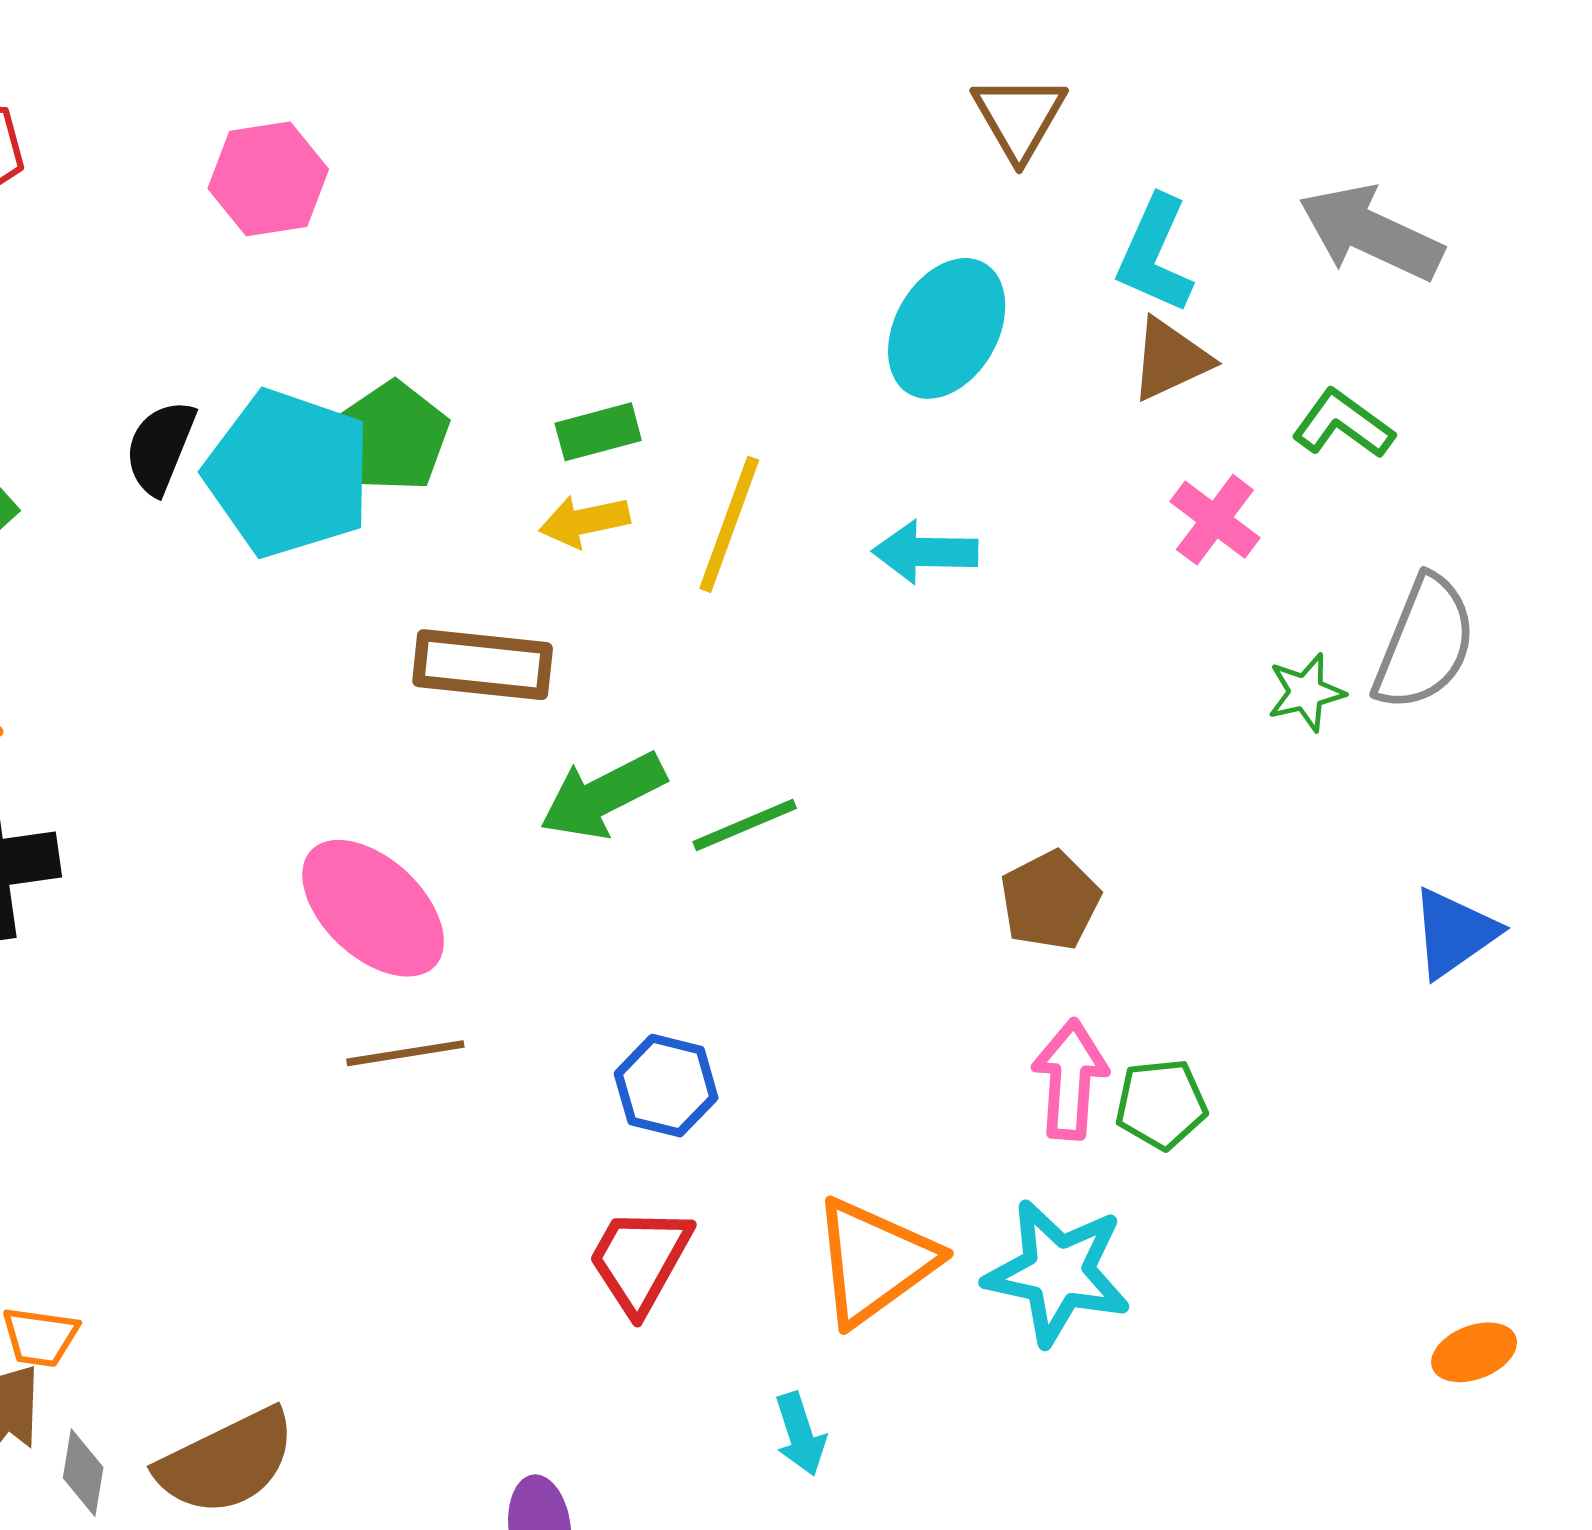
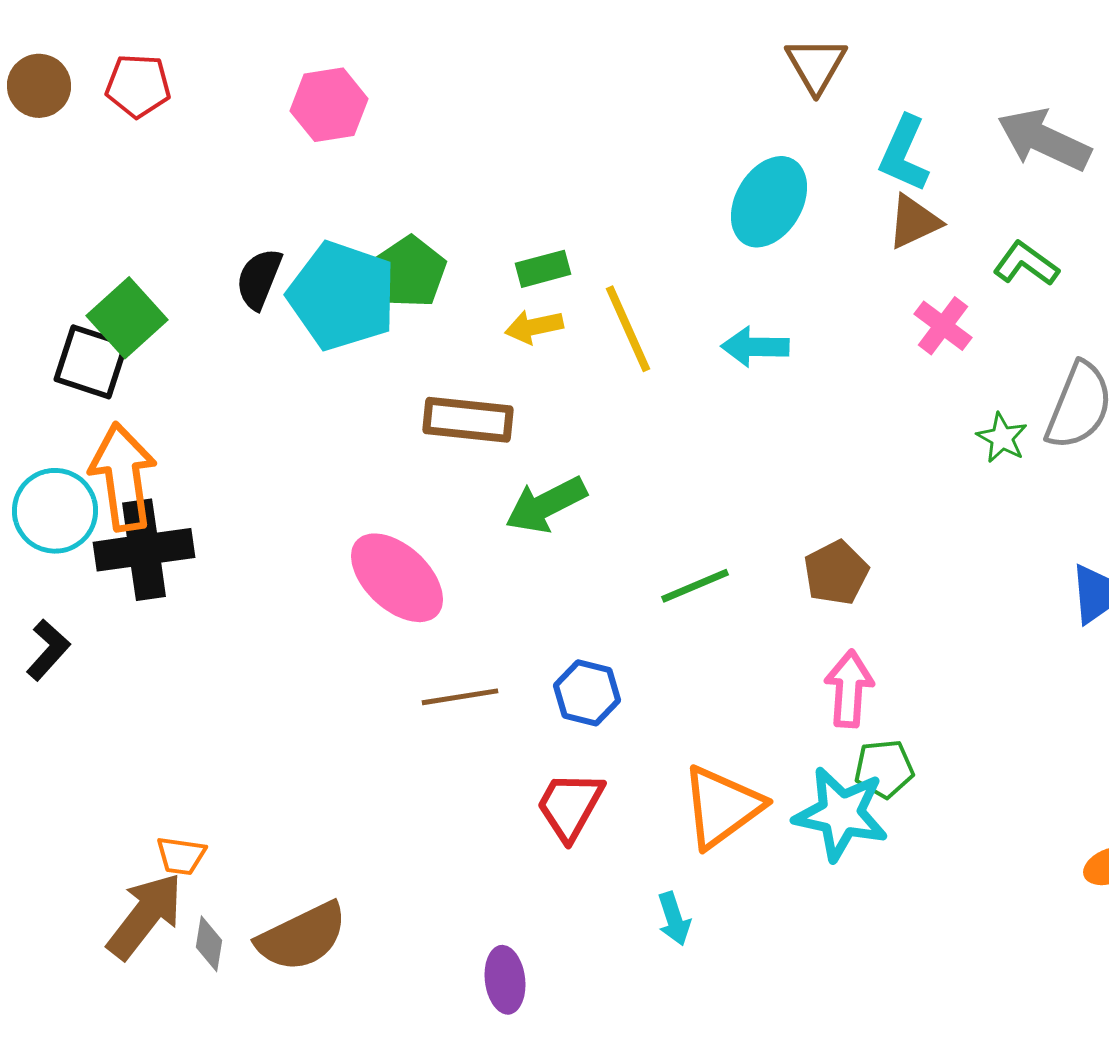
yellow line: (729, 524) -> (628, 329), turned -44
green star: (1306, 692) -> (1002, 438), turned -30
green line: (745, 825) -> (695, 586), moved
brown line: (405, 1053) -> (460, 697), moved
green pentagon: (1161, 1104) -> (884, 769), moved

